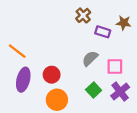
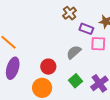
pink square: (115, 66) -> (98, 44), moved
red circle: (52, 75) -> (48, 67), moved

